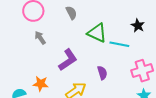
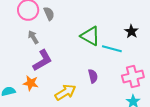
gray semicircle: (71, 13) -> (49, 14), moved
purple L-shape: (68, 60) -> (42, 60), moved

